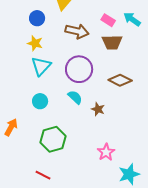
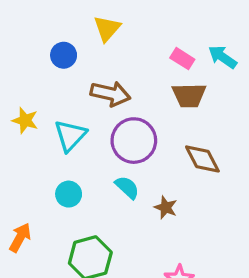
brown arrow: (77, 31) -> (110, 94), moved
yellow star: (35, 43) -> (25, 120), moved
brown diamond: (120, 80) -> (202, 159), turned 35

